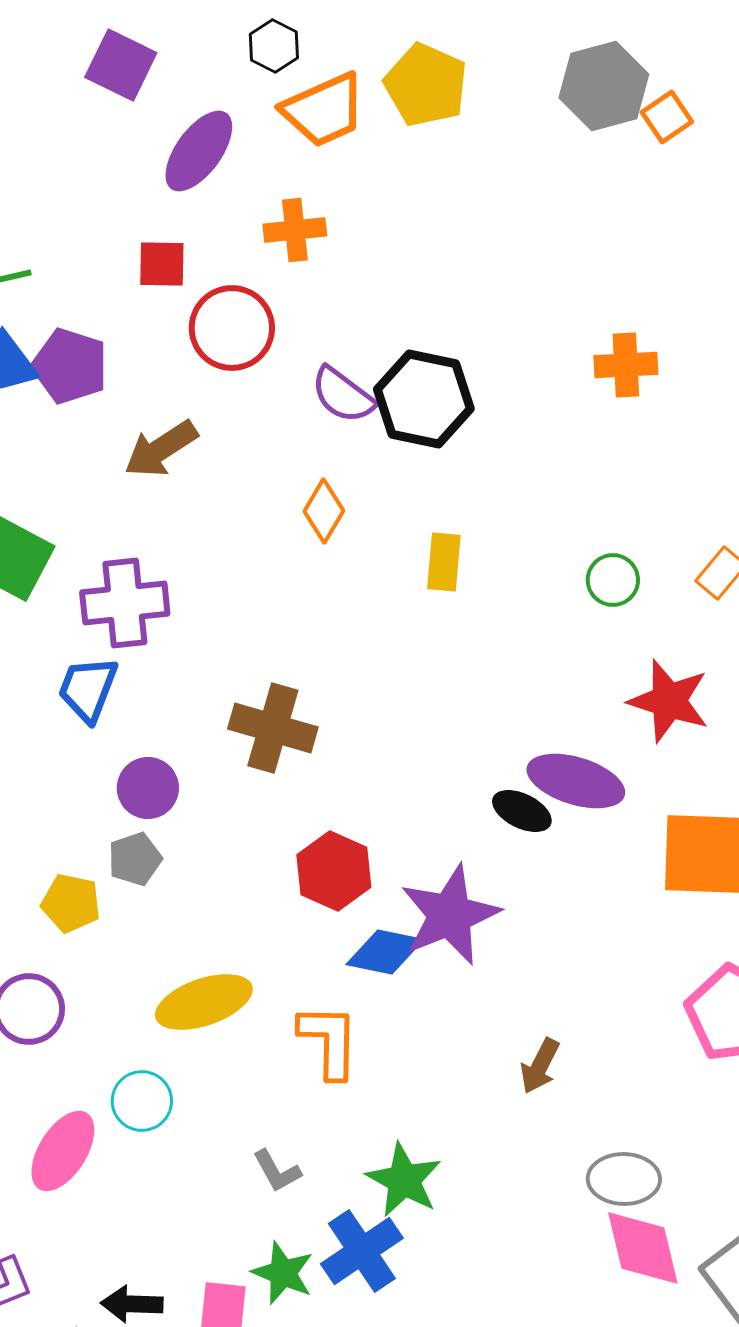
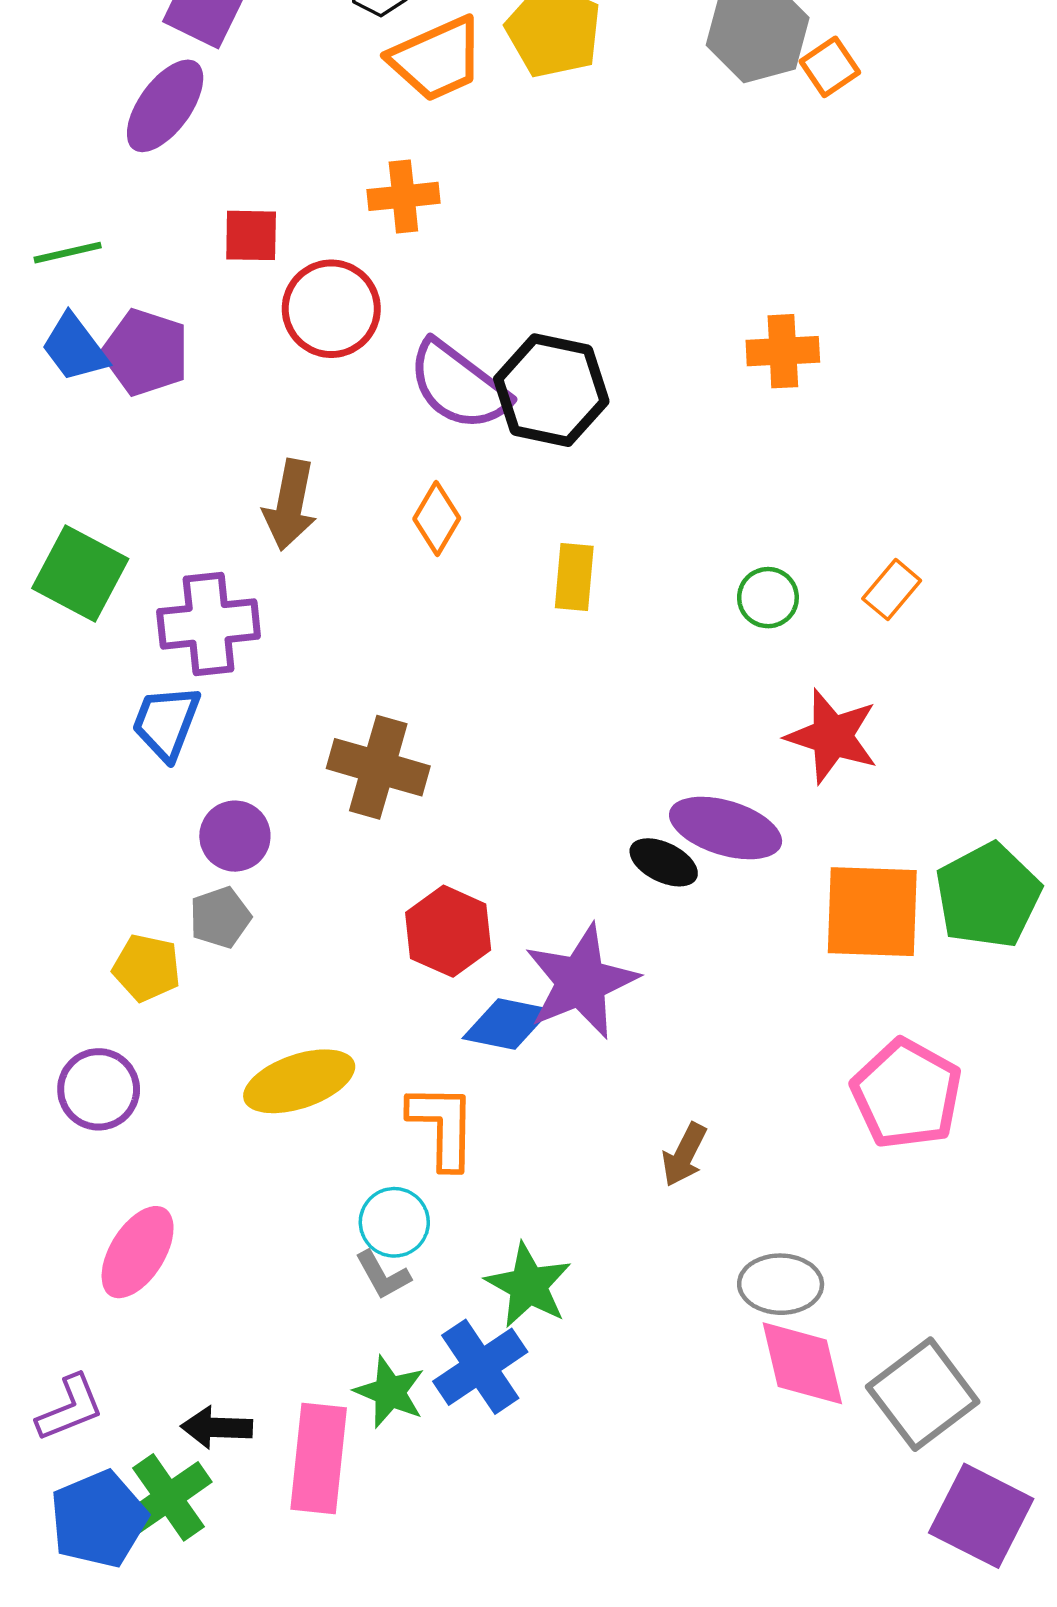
purple ellipse: (199, 151) -> (165, 106), moved
purple semicircle: (343, 395) -> (458, 386), size x1.4
brown arrow: (161, 449) -> (290, 505), moved, turned -46
cyan circle: (142, 1101) -> (394, 1222), moved

